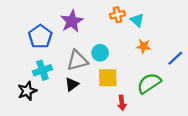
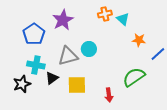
orange star: (144, 46) -> (139, 40), moved
cyan cross: (42, 70) -> (36, 65), turned 30
yellow square: (108, 78) -> (77, 85), moved
black triangle: (72, 84) -> (52, 78), moved

